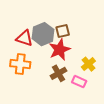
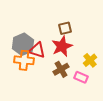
gray hexagon: (43, 34) -> (23, 44), moved
red triangle: (24, 38) -> (37, 50), moved

